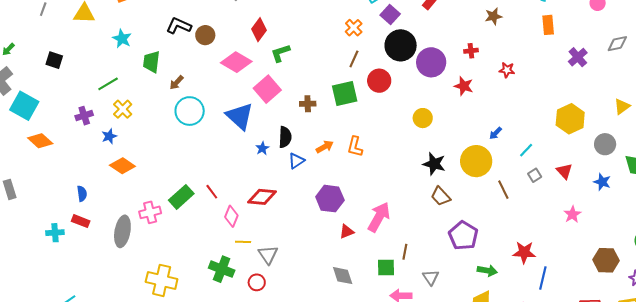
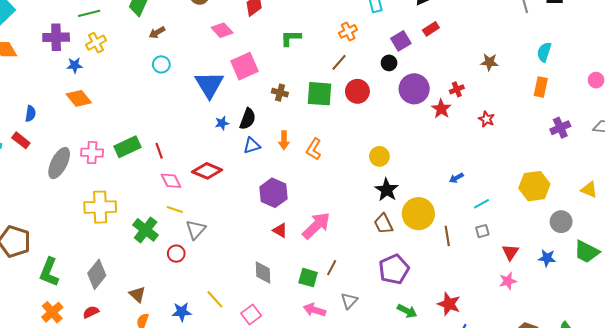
purple square: (390, 15) -> (401, 41), moved
black circle: (401, 45) -> (389, 63), size x0.5
red cross: (471, 51) -> (457, 89), turned -32
green L-shape: (280, 53) -> (291, 38), moved
pink diamond: (236, 62) -> (222, 30), size x0.7
red star: (464, 86) -> (441, 109), moved
yellow triangle: (622, 107) -> (589, 190), turned 42
cyan circle: (190, 111) -> (161, 64), size x0.6
purple cross: (84, 116) -> (56, 37), size x1.4
yellow circle: (423, 118) -> (379, 156), moved
orange arrow: (325, 147) -> (284, 140), turned 102
yellow circle: (476, 161) -> (418, 214), moved
red triangle: (564, 171) -> (510, 252), moved
blue star: (602, 182) -> (547, 258), turned -30
pink diamond: (231, 216) -> (171, 181), turned -65
red triangle: (347, 232) -> (280, 230), turned 35
yellow cross: (162, 280) -> (100, 207), moved, turned -32

